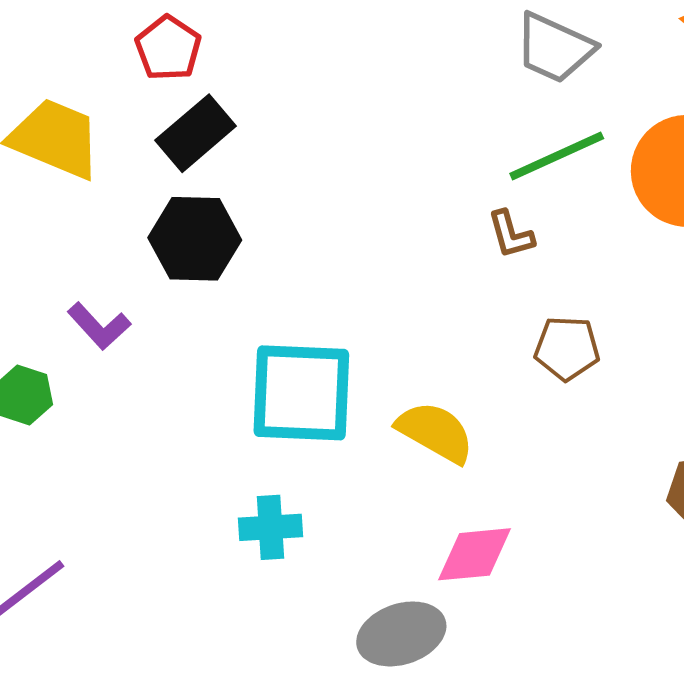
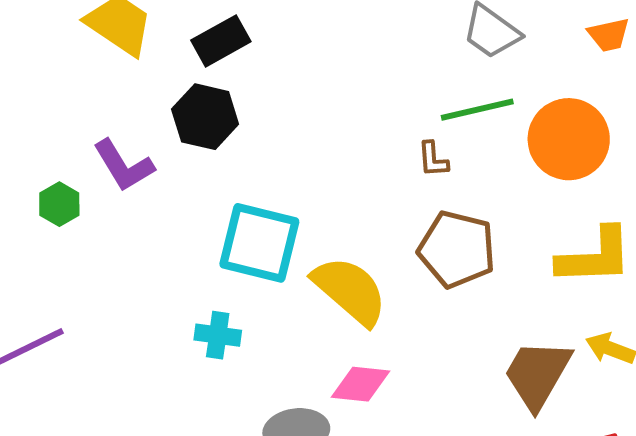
purple L-shape: (99, 326) -> (124, 166), size x1.4
brown pentagon: (567, 348) -> (457, 249), size x1.6
yellow semicircle: (435, 432) -> (350, 290), size x1.4

